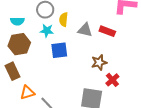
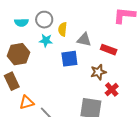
cyan semicircle: (17, 21) -> (21, 22), moved
red rectangle: (107, 31) -> (109, 50), moved
blue square: (59, 50) -> (69, 59), moved

